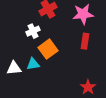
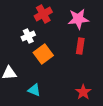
cyan triangle: (33, 64) -> (34, 90), moved, turned 32

